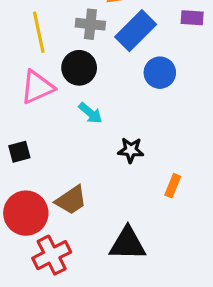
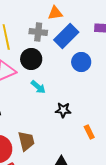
orange rectangle: (173, 186) -> (89, 132), turned -48
brown trapezoid: (71, 200) -> (26, 141), turned -70

